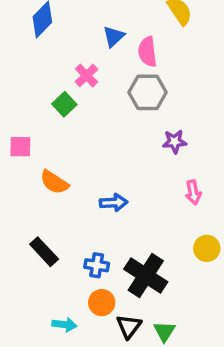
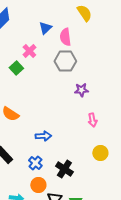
blue arrow: (114, 203) -> (43, 136), moved
blue cross: (97, 265) -> (35, 163), turned 32
black cross: (146, 275) -> (64, 169), size x0.7

